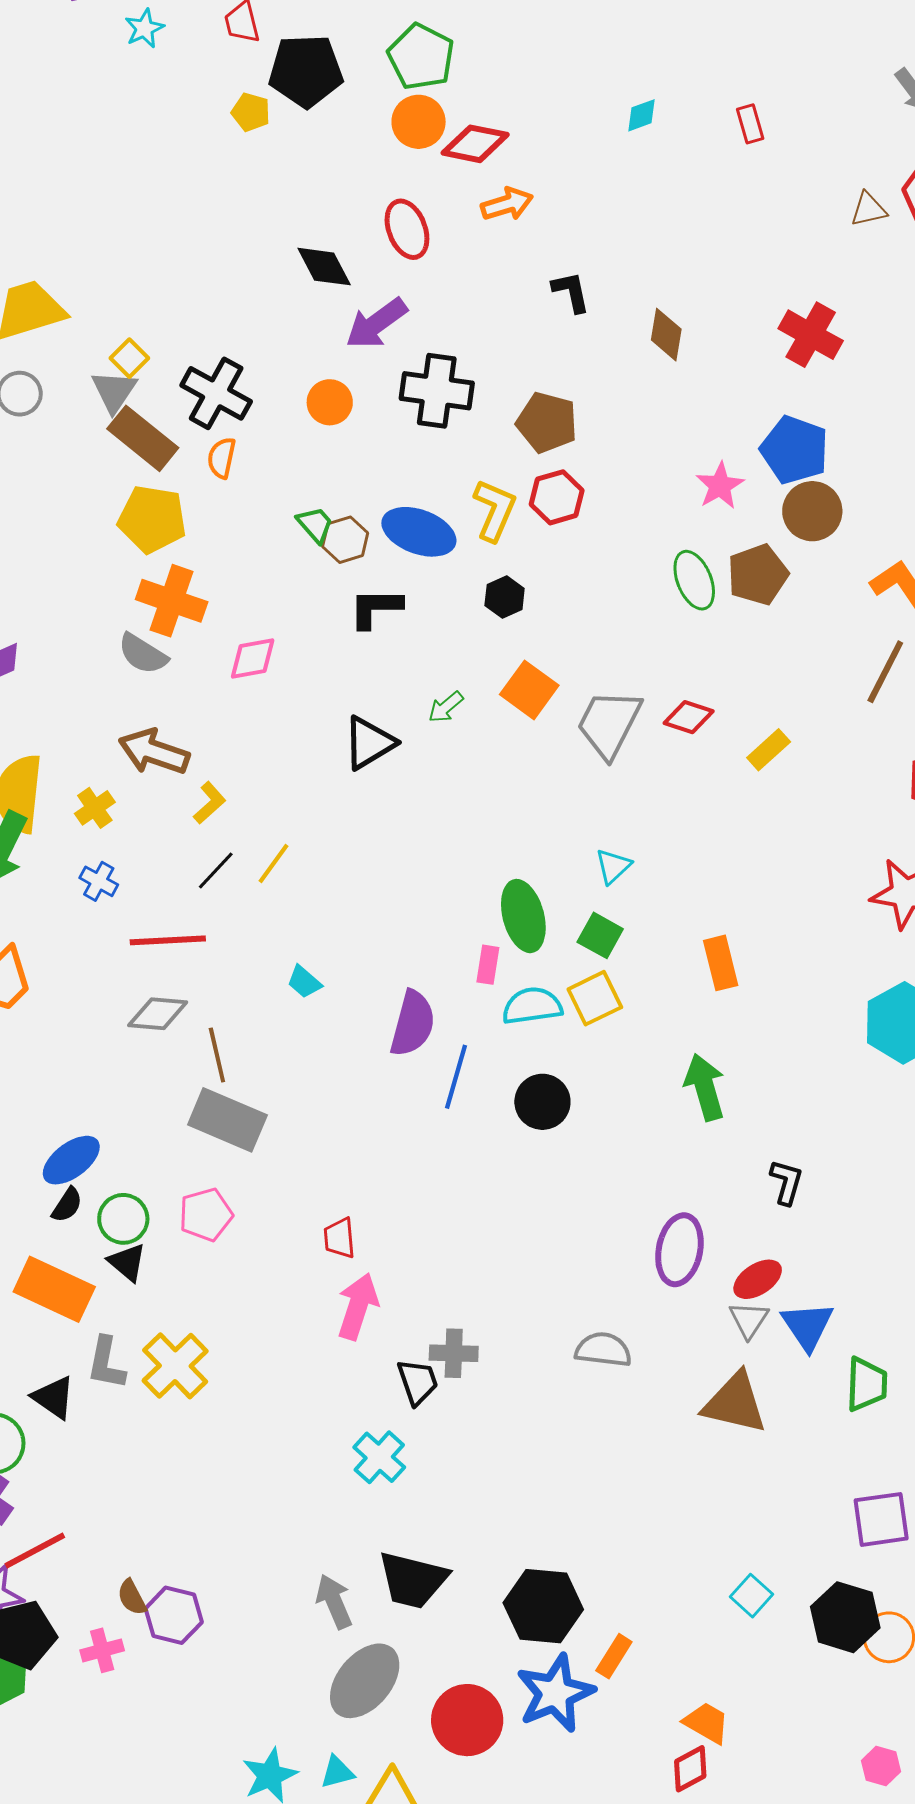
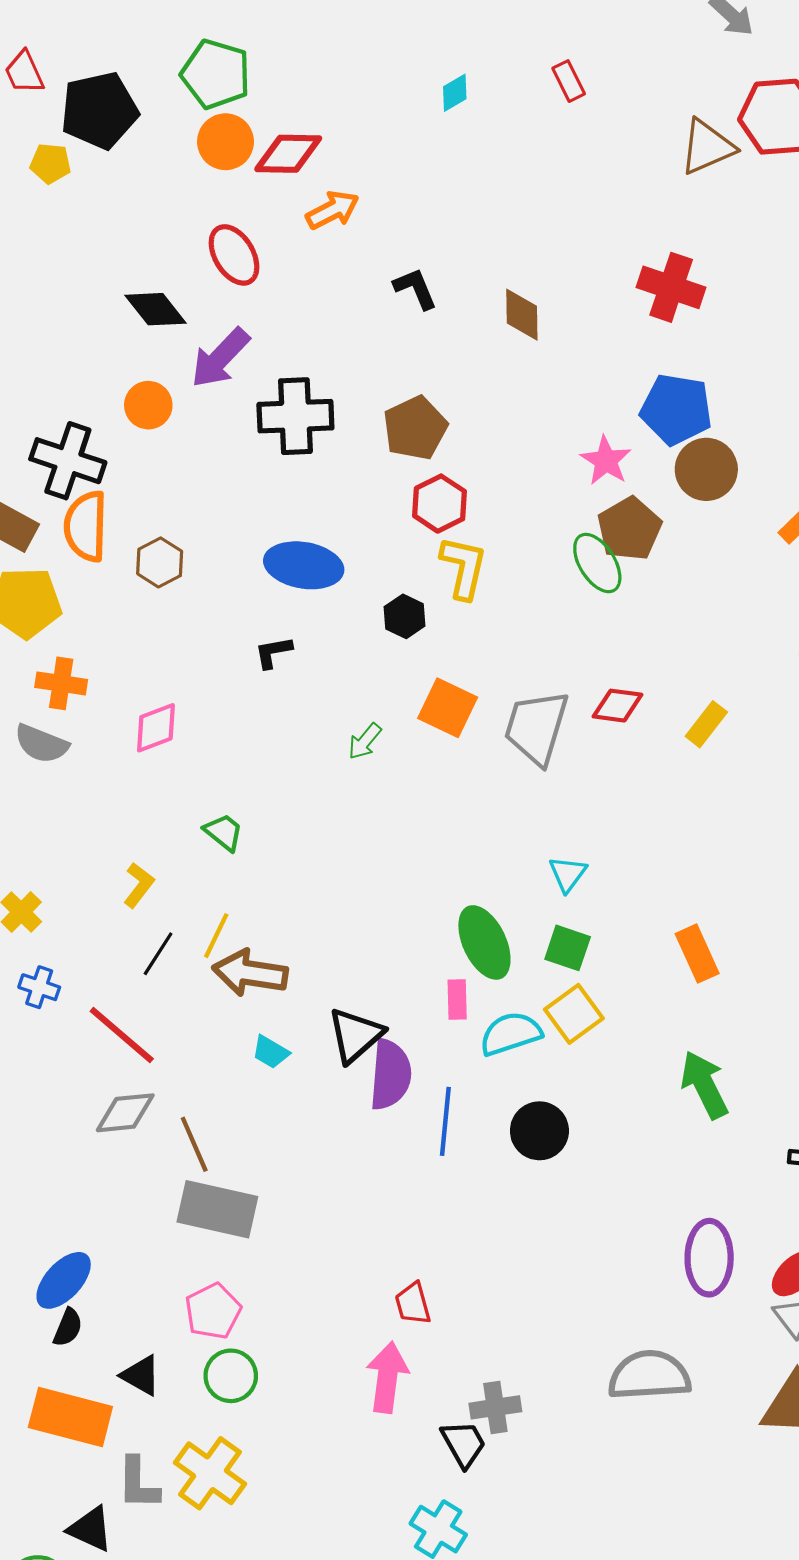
brown triangle: (869, 209) -> (707, 147), size x1.5
orange circle: (330, 402) -> (148, 405), moved
brown pentagon: (547, 422) -> (415, 428), turned -30
orange semicircle: (222, 458) -> (86, 526), size x1.6
yellow L-shape: (495, 510) -> (464, 567), moved
green trapezoid: (315, 525) -> (224, 832), moved
brown hexagon: (345, 540) -> (160, 562), moved
brown pentagon: (758, 575) -> (629, 529), moved
orange cross: (172, 601) -> (61, 683), size x0.7
black L-shape: (376, 608) -> (273, 652), size x0.7
black triangle: (369, 743) -> (355, 1035), moved
brown arrow: (154, 752) -> (250, 973), moved
red line: (168, 940) -> (122, 1035), turned 54
green circle: (123, 1219) -> (231, 1376), moved
red trapezoid: (339, 1238) -> (413, 1304), moved
gray semicircle: (603, 1350) -> (649, 1375), size x1.4

